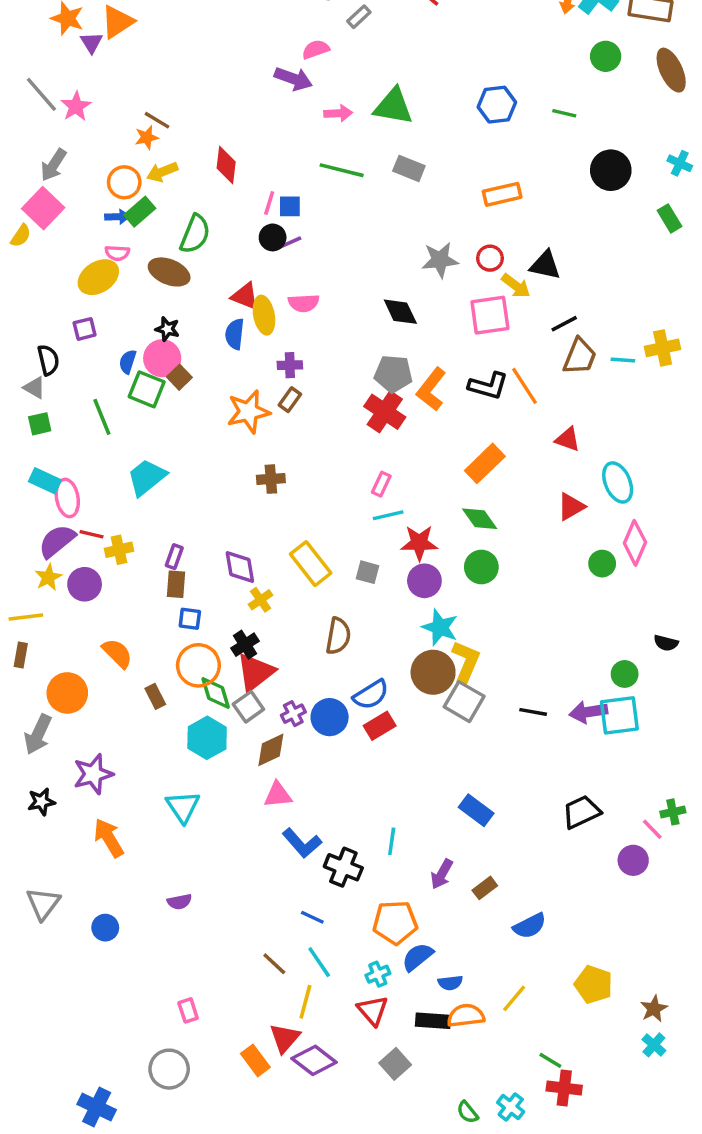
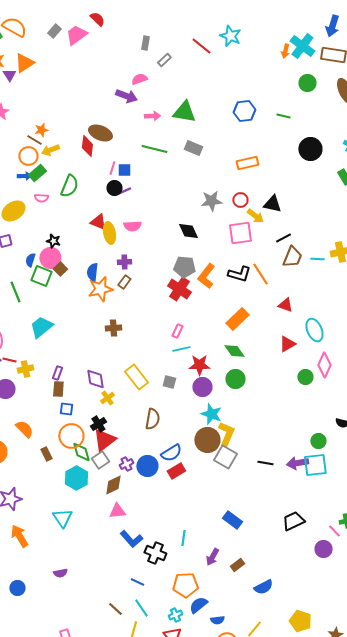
brown line: (157, 120) -> (34, 140), moved
pink semicircle: (117, 253) -> (41, 198), moved
brown ellipse: (169, 272) -> (100, 133), moved
blue semicircle: (235, 334) -> (92, 272), moved

